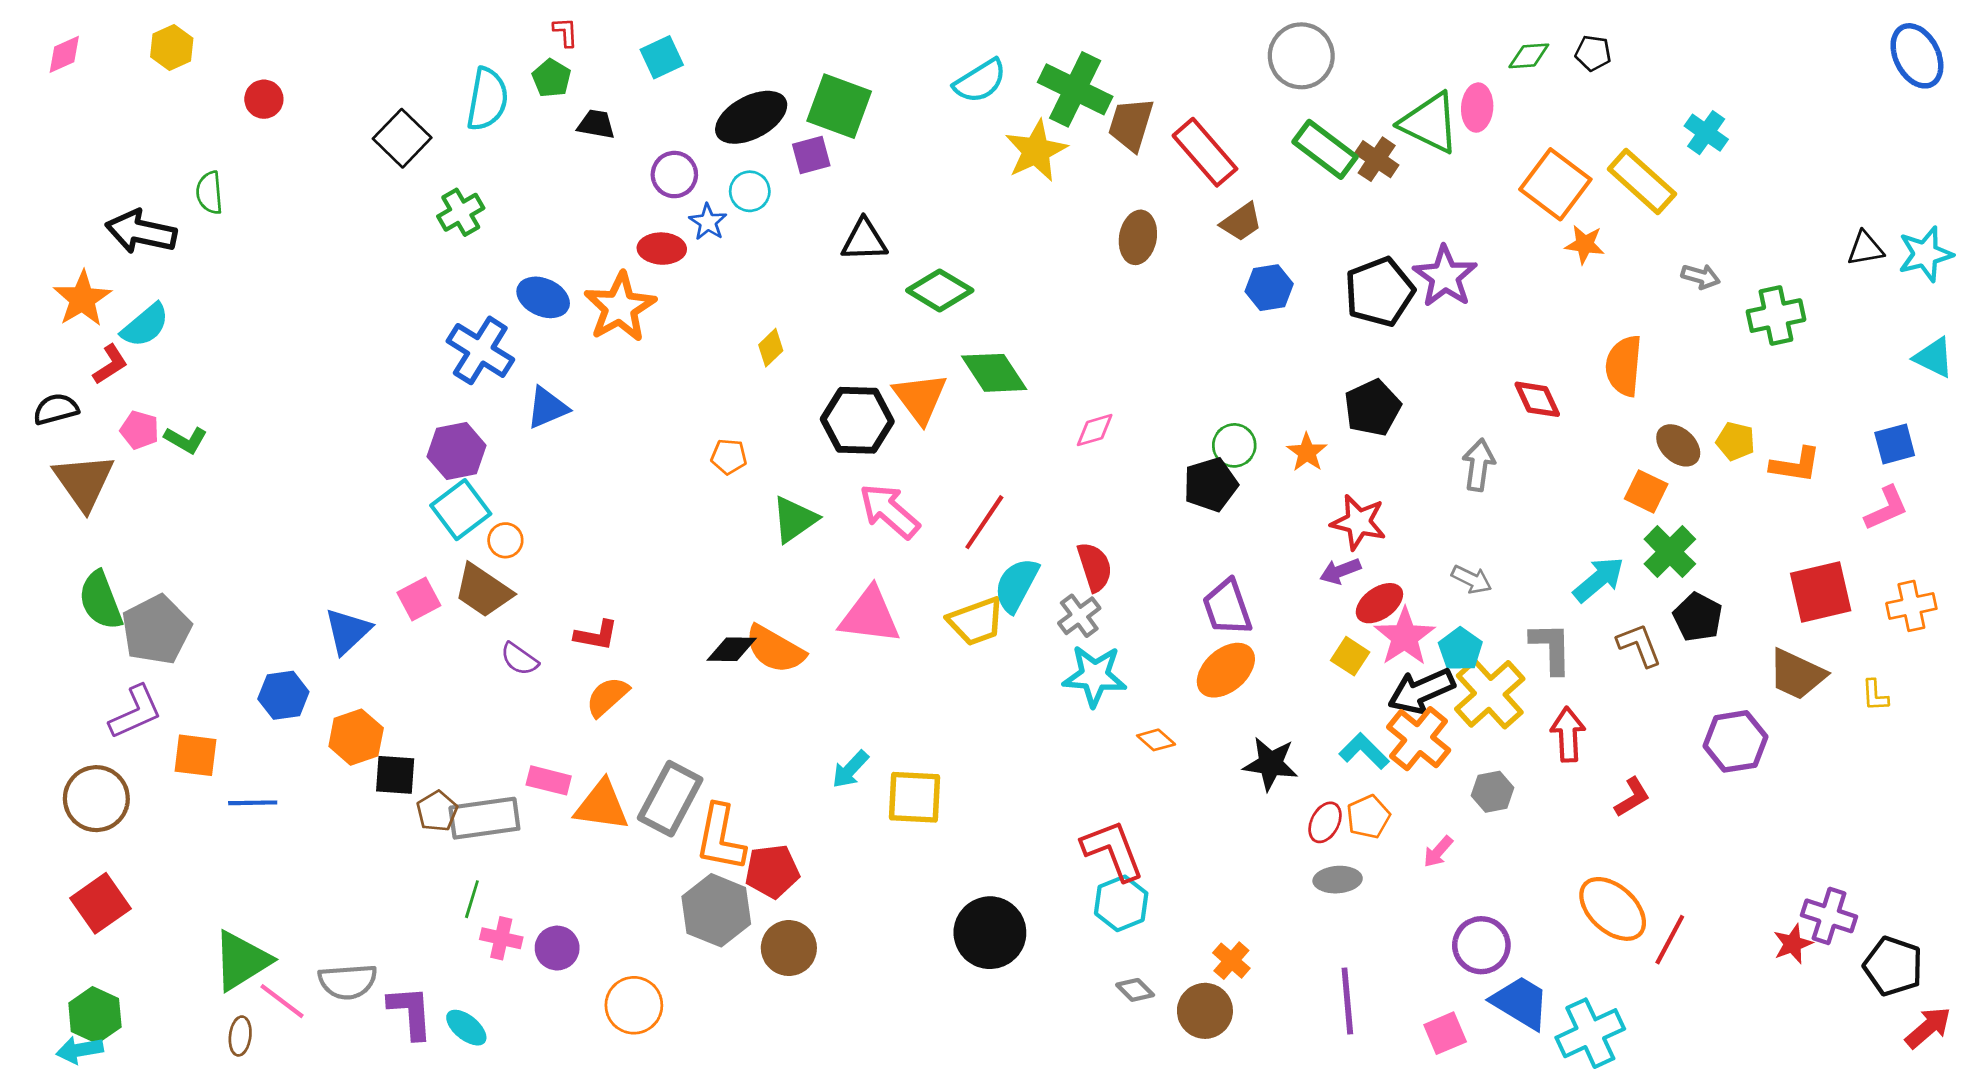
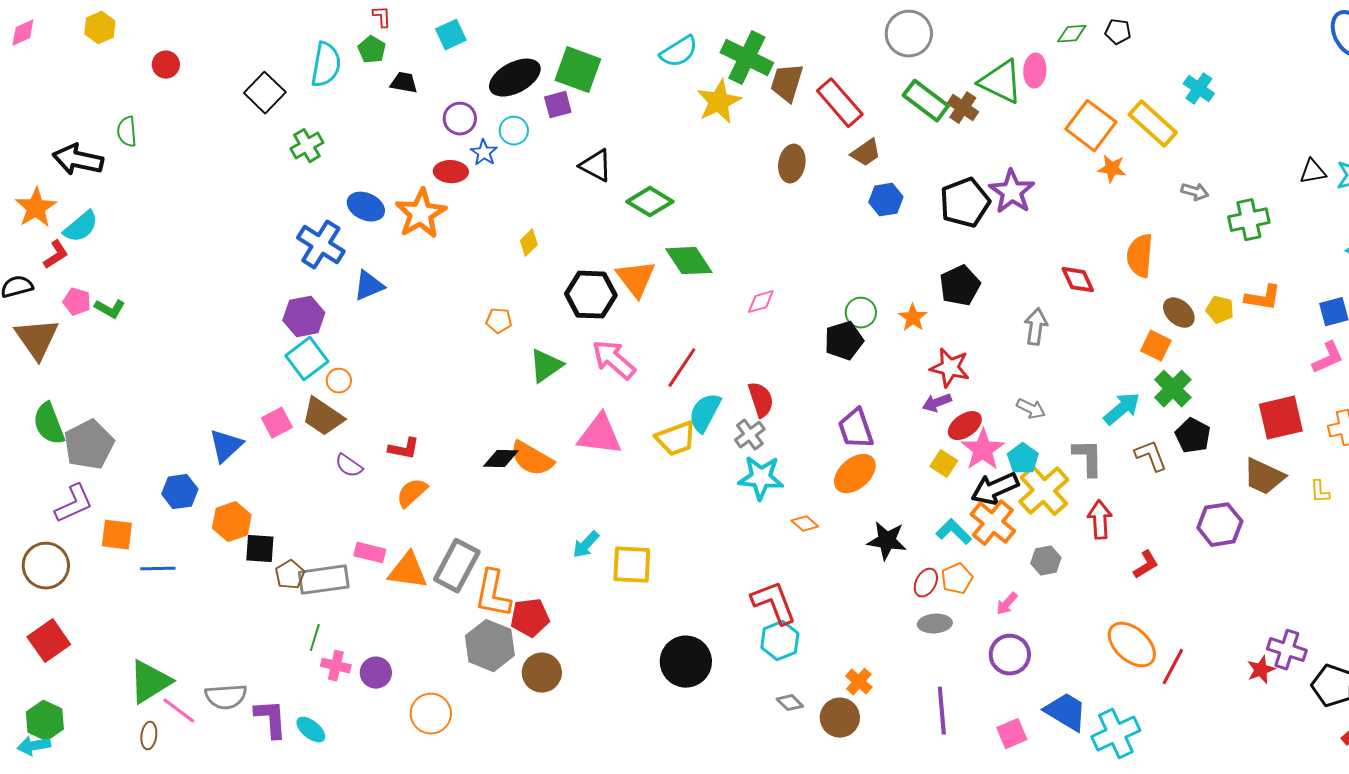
black triangle: (864, 240) -> (596, 166), turned 30
orange L-shape: (1796, 465) -> (1263, 298), moved
purple circle: (1481, 945) -> (1010, 655), moved

